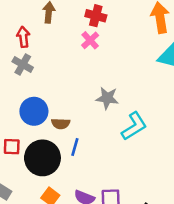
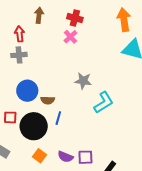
gray cross: (23, 65) -> (19, 55), turned -35

